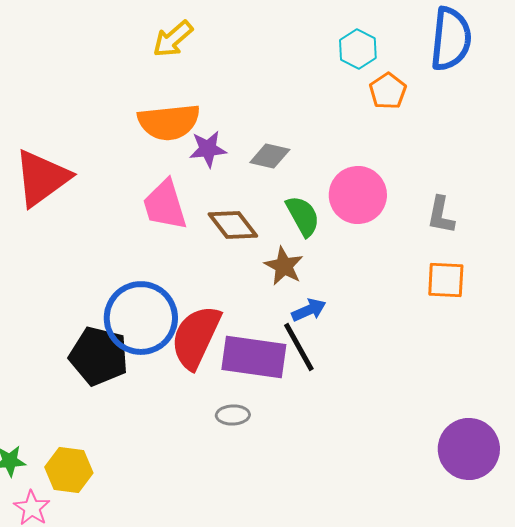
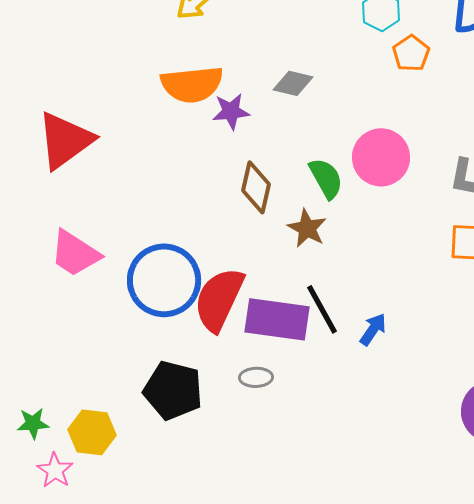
gray diamond: (270, 156) -> (293, 83), moved
pink trapezoid: (165, 205) -> (75, 253), moved, turned -40
brown diamond: (233, 225) -> (256, 187), turned 51
blue arrow: (309, 310) -> (373, 329), moved, turned -32
black pentagon: (99, 356) -> (173, 390), moved

